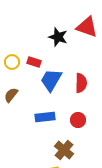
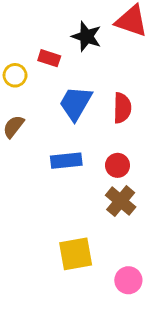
red rectangle: (34, 62) -> (49, 58), moved
brown cross: (64, 150) -> (121, 201), moved

